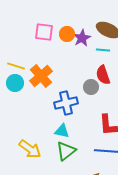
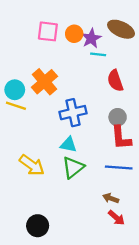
cyan line: (103, 50) -> (98, 54), moved
yellow line: (16, 66) -> (16, 106), moved
gray circle: (91, 87) -> (118, 117), moved

